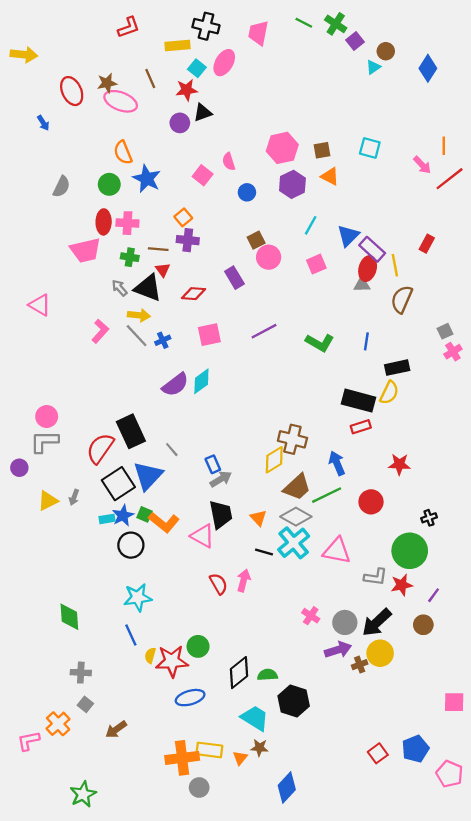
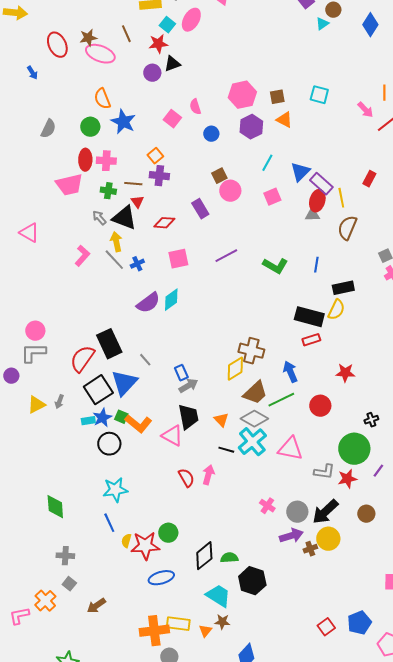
yellow arrow: (139, 315) -> (116, 242), turned -108
purple line: (434, 595) -> (378, 471), moved

